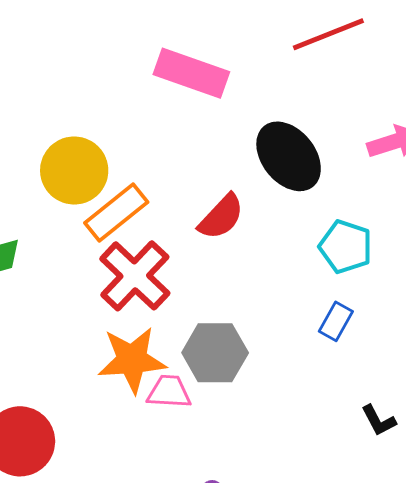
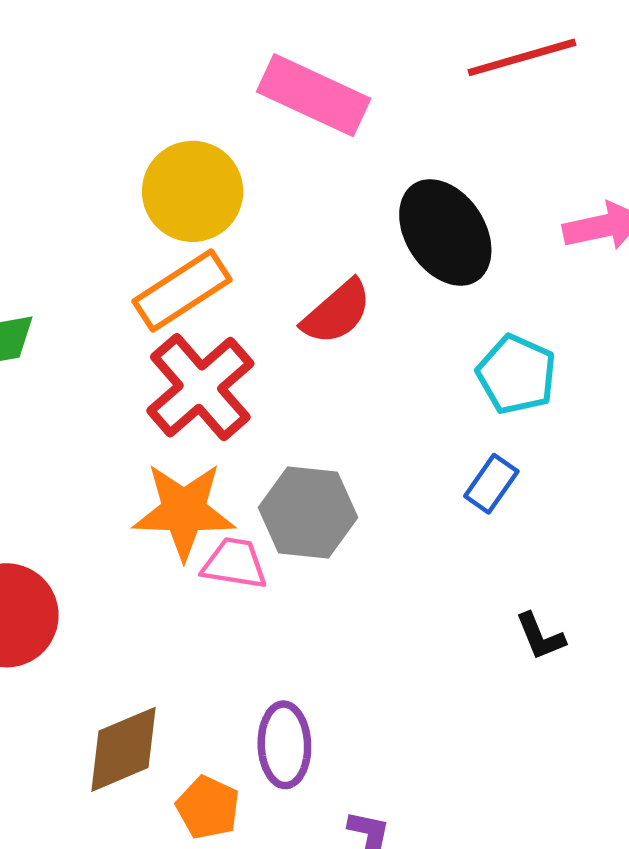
yellow circle: (74, 171) -> (193, 191), moved

